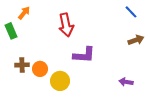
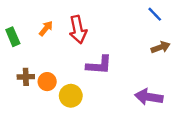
orange arrow: (24, 13) -> (46, 28), moved
purple arrow: (126, 82) -> (149, 97), size x1.6

